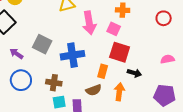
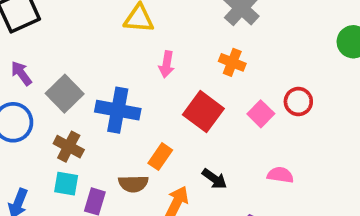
pink arrow: (89, 23) -> (167, 64), size x0.6
pink square: (114, 29) -> (261, 114), moved
gray square: (42, 44) -> (65, 94), moved
red square: (120, 52) -> (203, 112), moved

